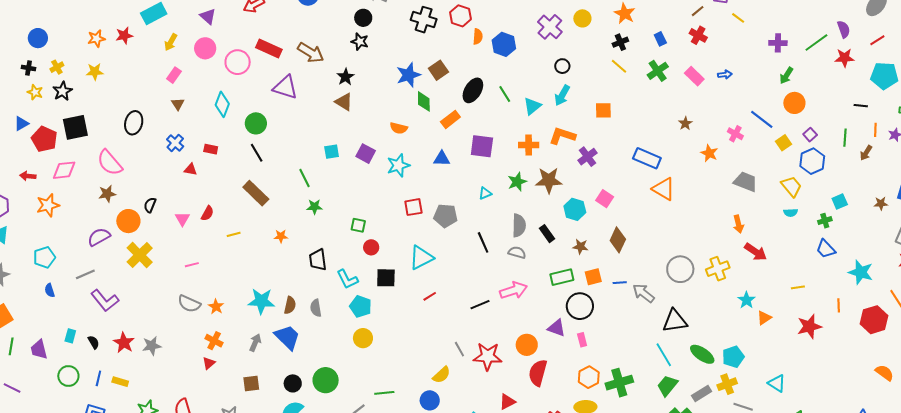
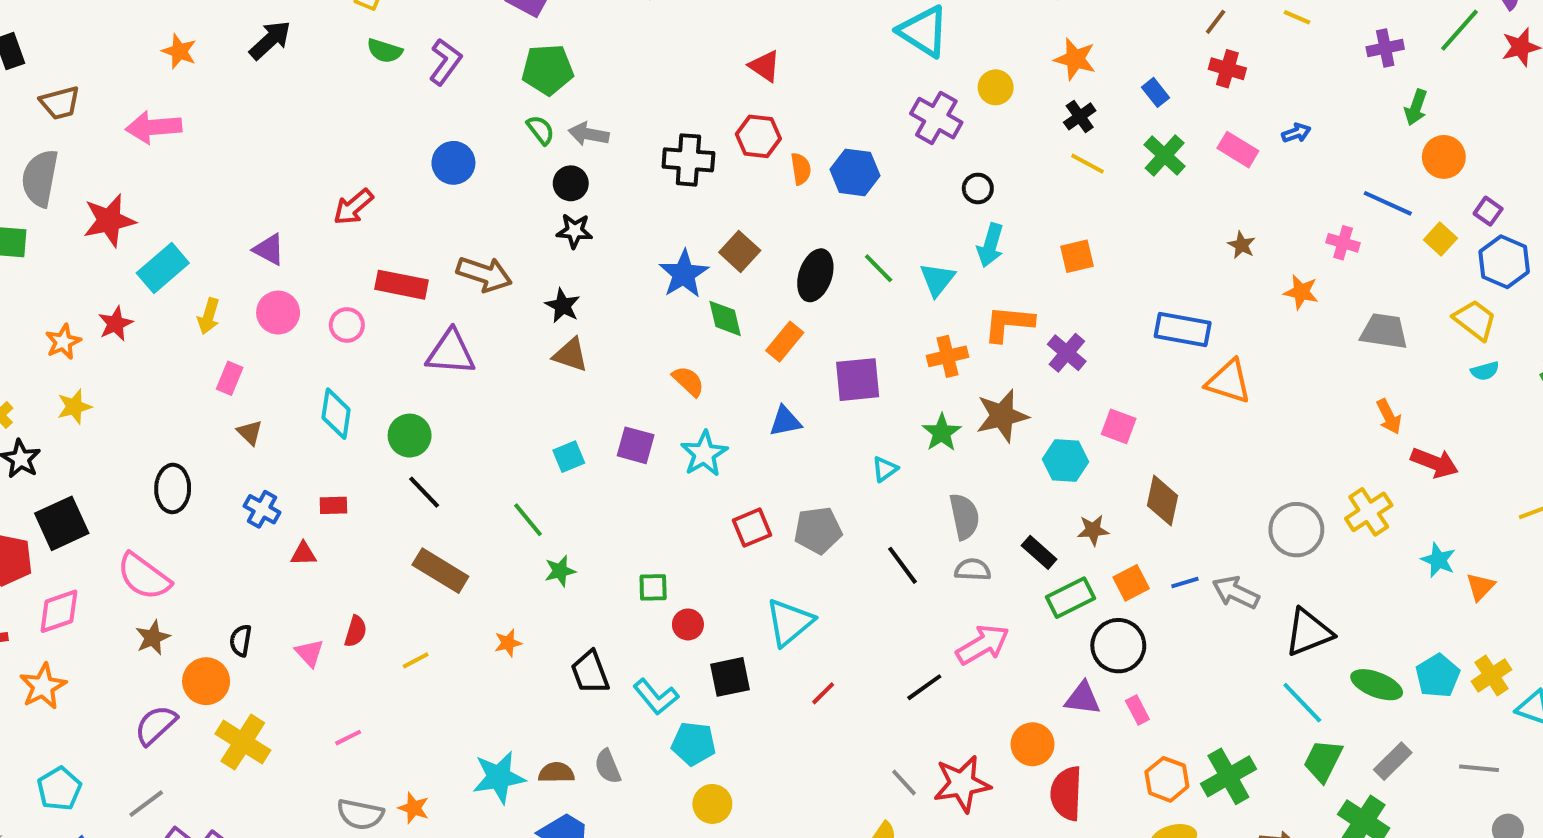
pink circle: (238, 62) -> (347, 325), size x0.7
orange semicircle: (399, 128) -> (688, 381), turned -138
black rectangle: (547, 234) -> (1039, 552), moved
brown semicircle: (290, 305) -> (556, 773), turned -90
yellow cross: (727, 384) -> (1491, 675), moved

